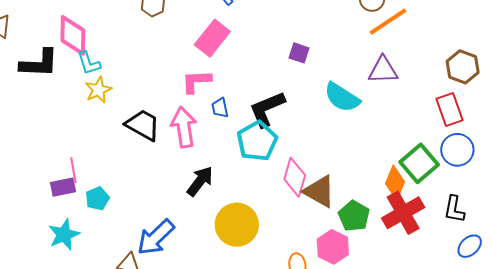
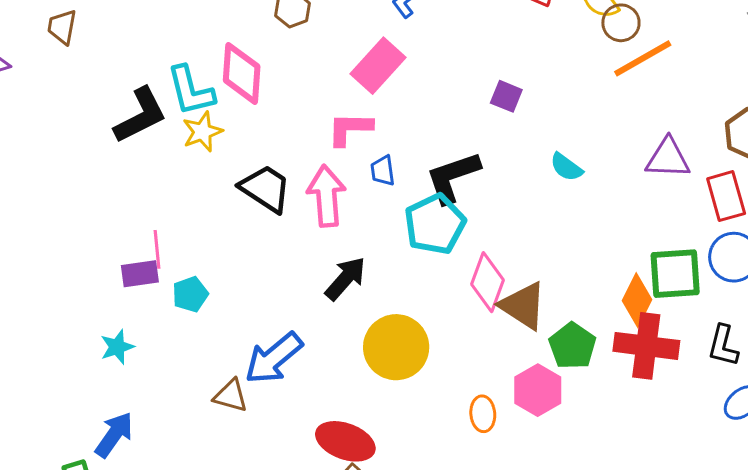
pink diamond: (73, 35) -> (242, 73), moved
black L-shape: (39, 63) -> (140, 115), moved, turned -33
cyan L-shape: (89, 63) -> (191, 91), size x1.4
purple triangle: (383, 70) -> (668, 158), moved
cyan semicircle: (342, 97) -> (566, 167), size x0.6
green square: (419, 163) -> (675, 274), turned 33
red cross: (403, 213) -> (646, 346), turned 33
cyan star: (64, 235) -> (117, 347), moved, size x0.7

